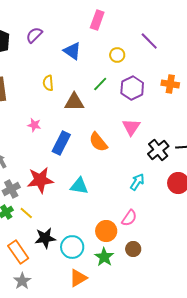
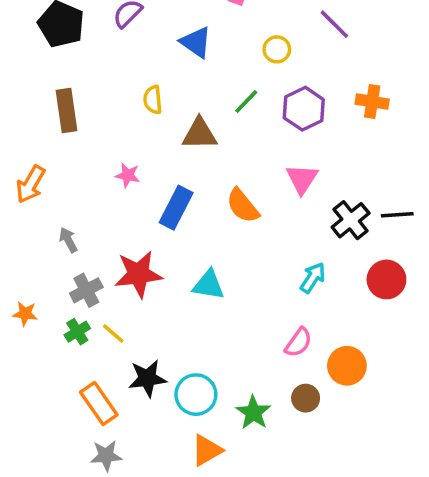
orange circle: (106, 231) -> (347, 366), moved
gray star: (22, 281) -> (106, 456), turned 30

